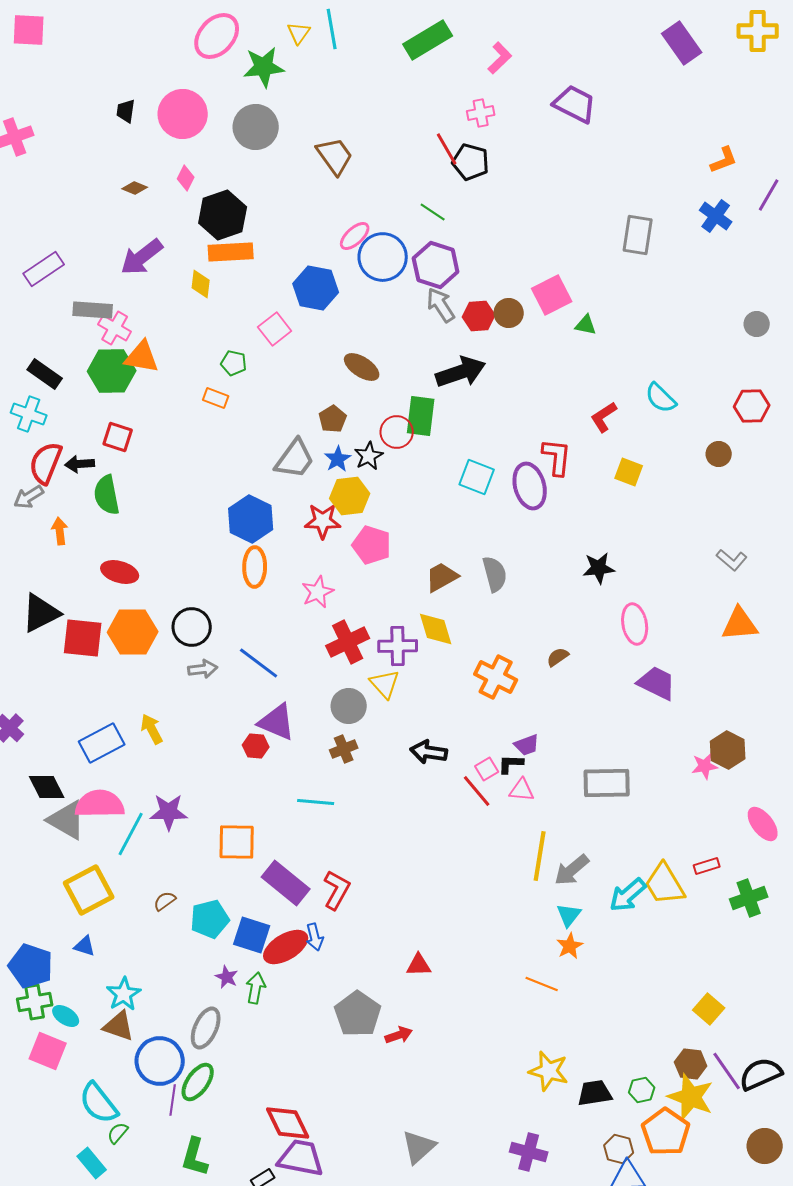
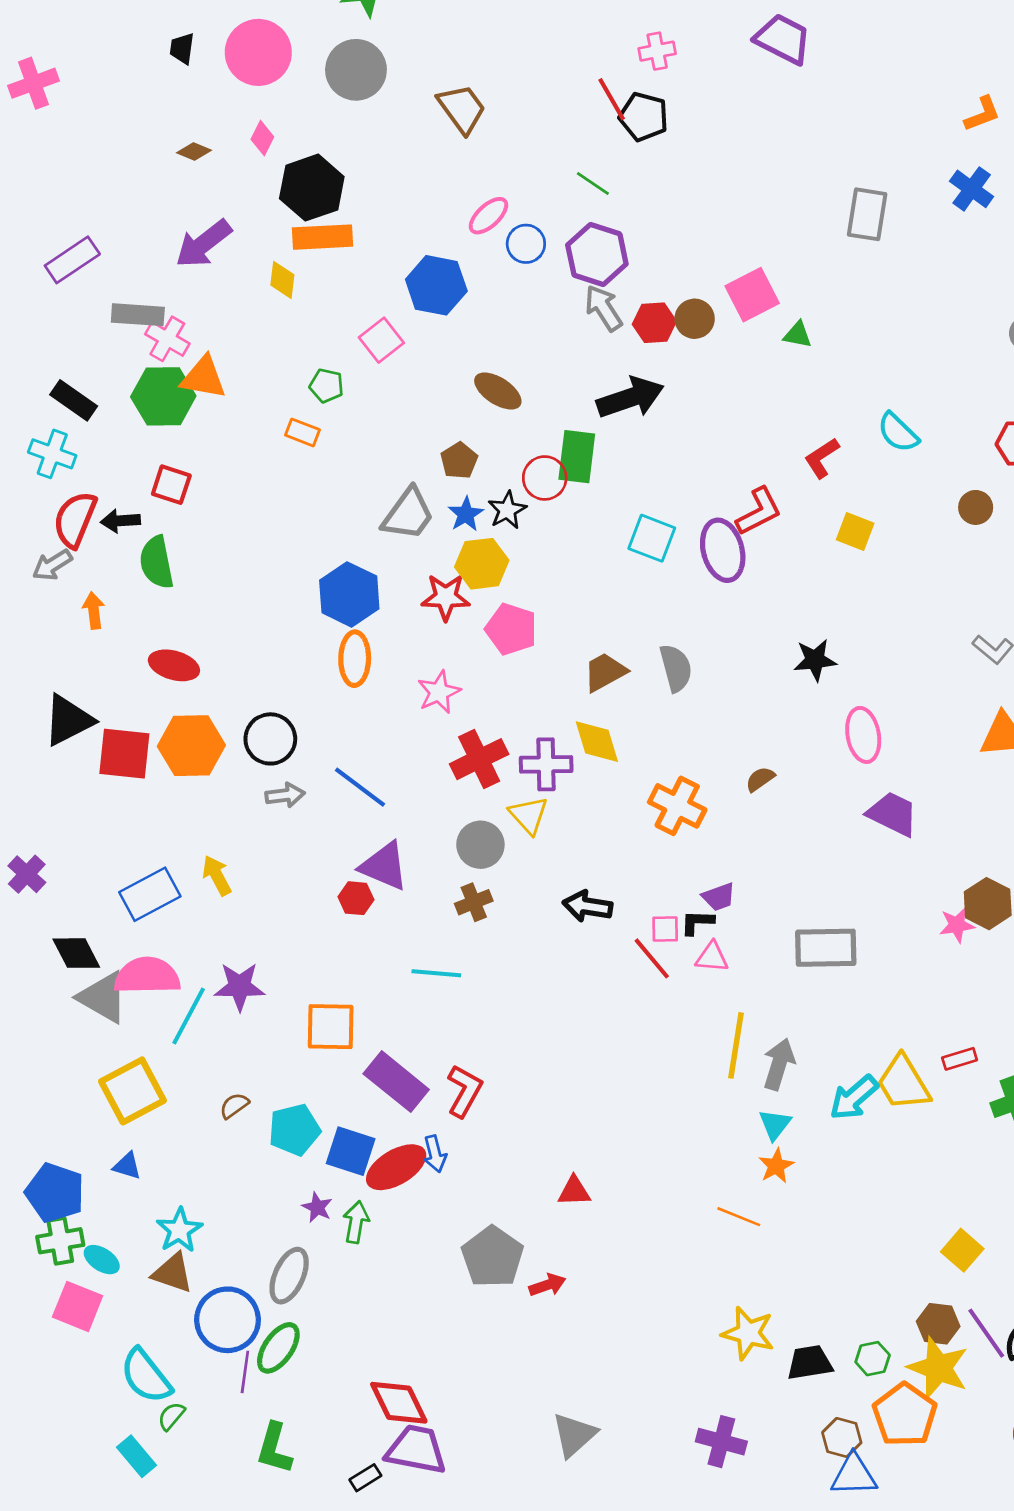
blue circle: (383, 257) -> (526, 244), size x0.6
red L-shape: (557, 457) -> (759, 511), turned 57
pink square: (487, 769) -> (665, 929), turned 30
gray arrow: (572, 870) -> (779, 1064), turned 147

